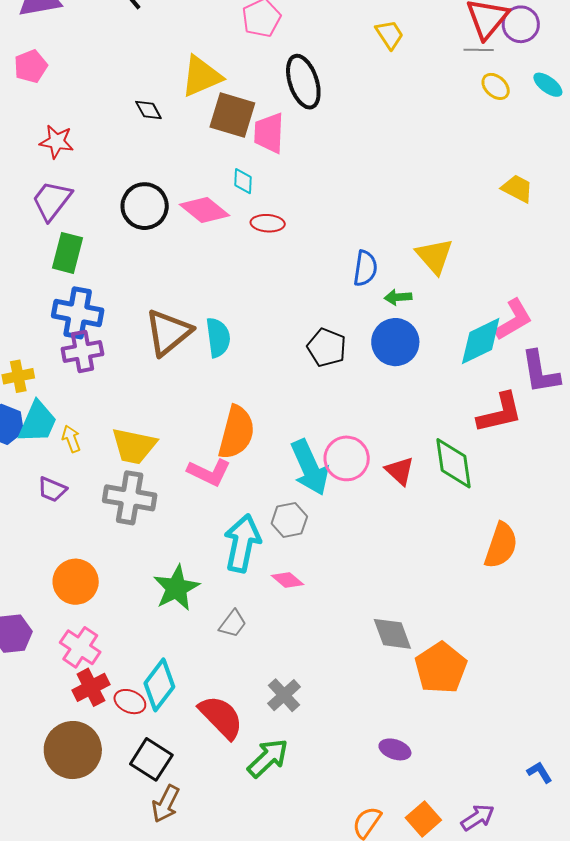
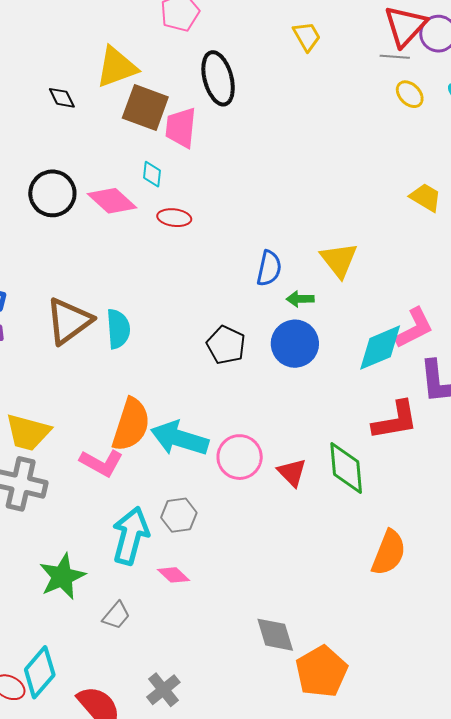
cyan arrow: (310, 467) -> (180, 438), moved, turned 128

